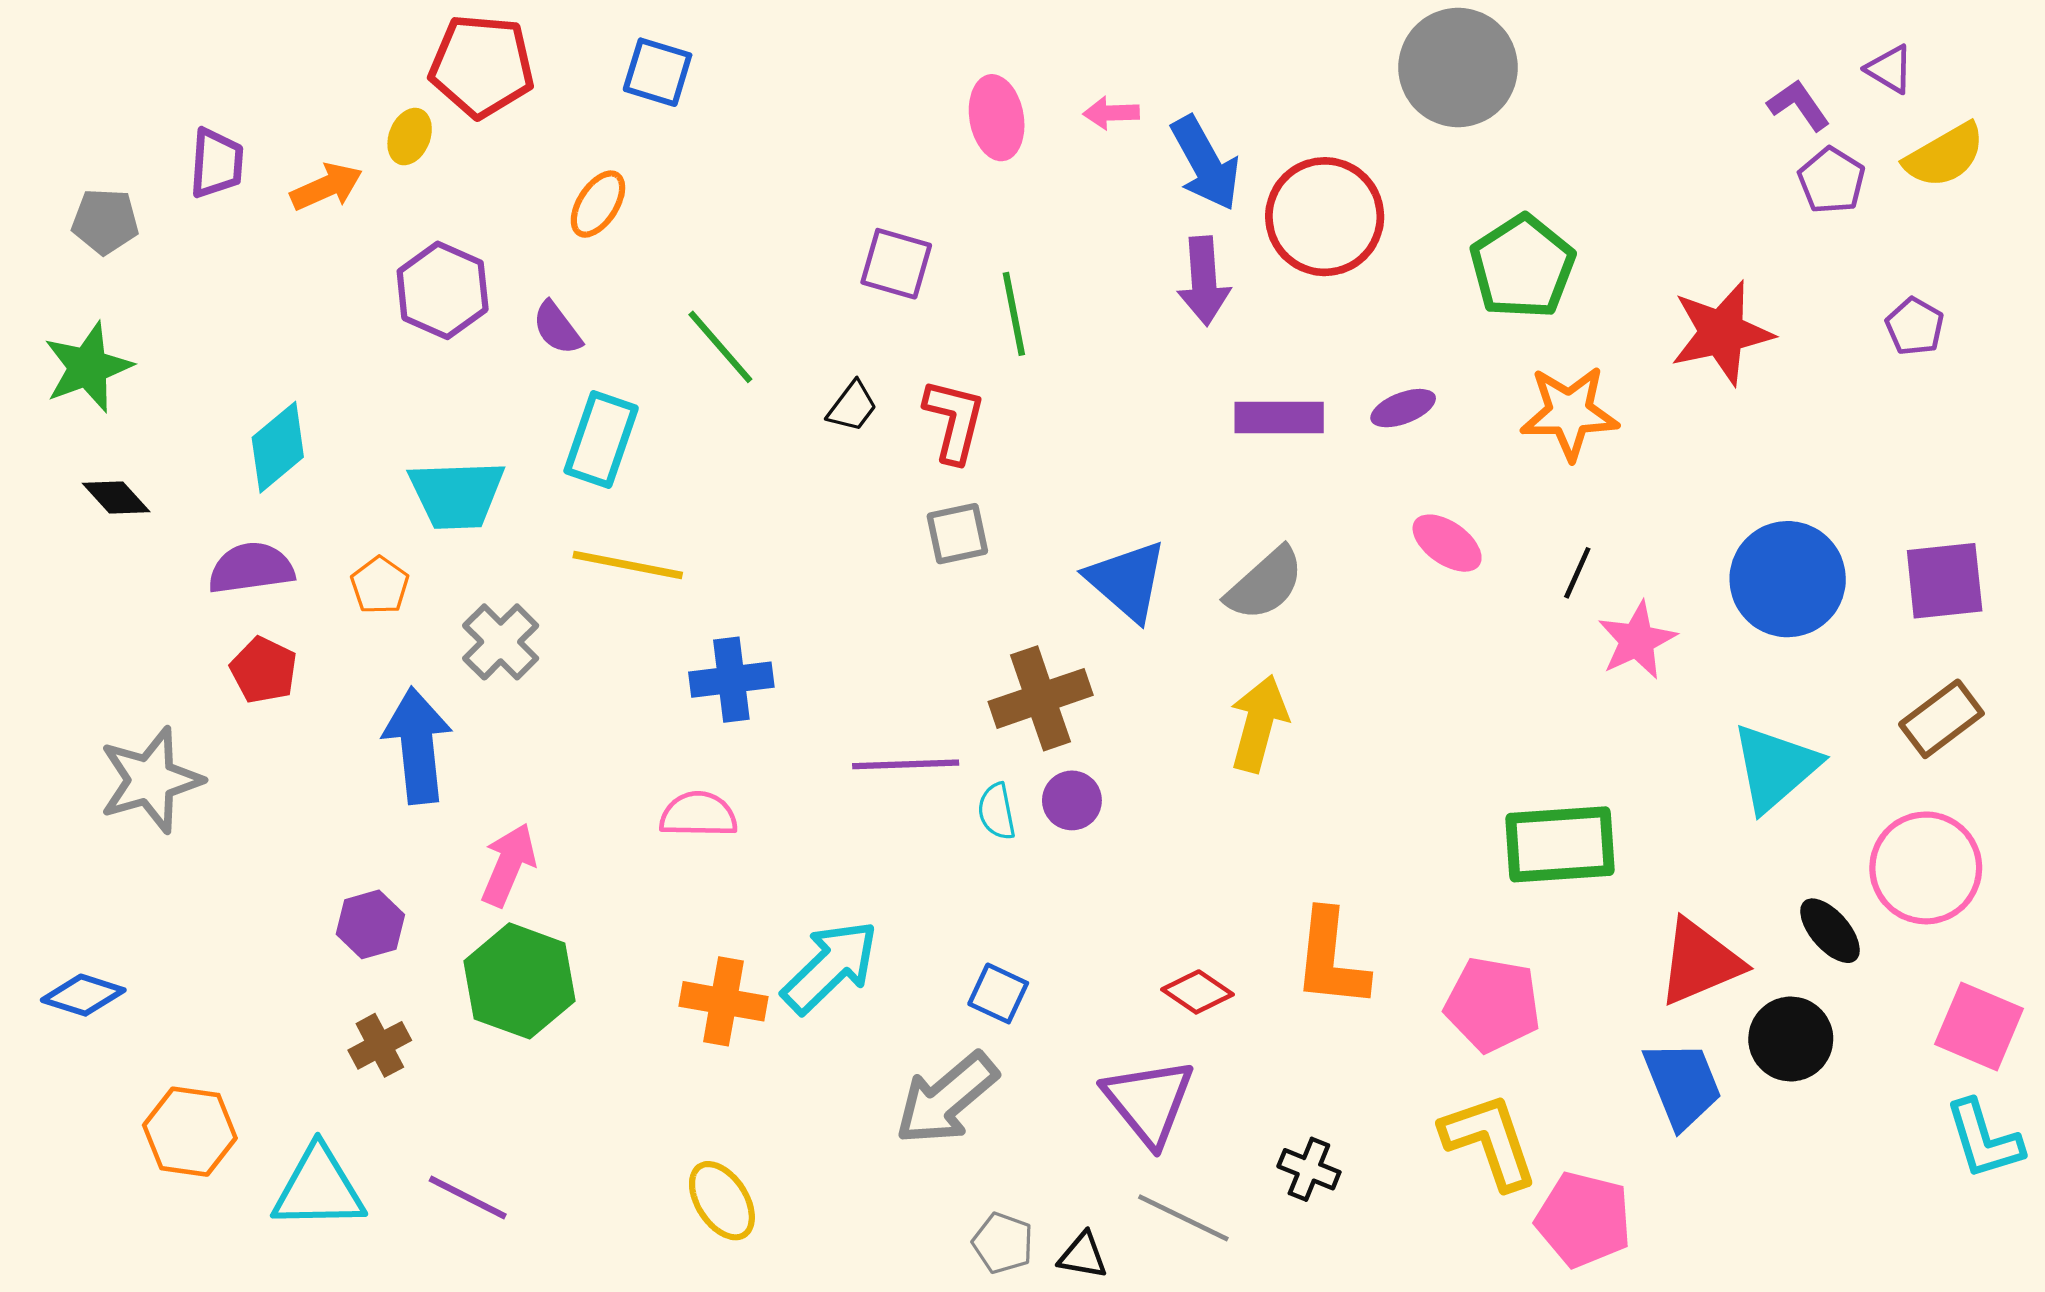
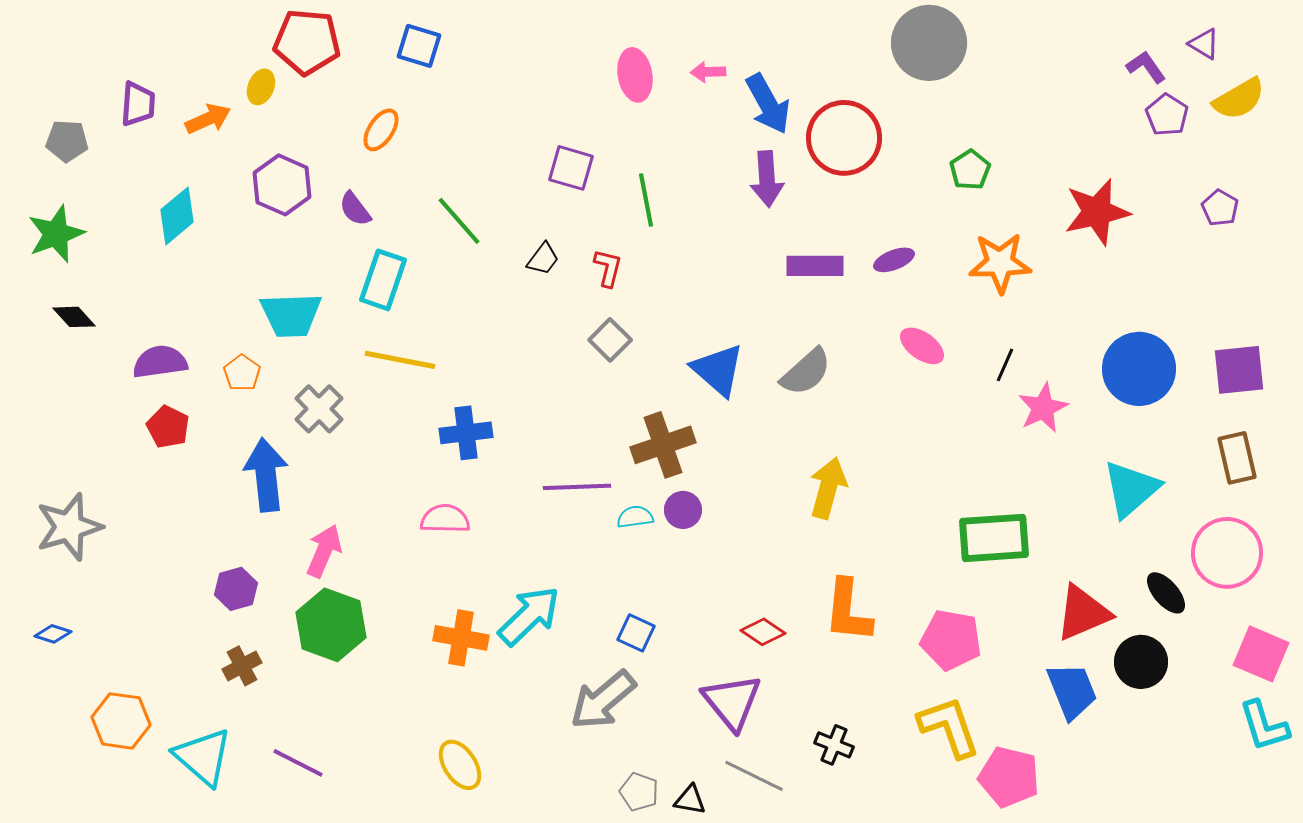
green pentagon: (1522, 267) -> (970, 170), size x0.6
red L-shape: (954, 421) -> (608, 268), size x0.7
cyan diamond: (278, 447) -> (177, 216), moved
gray square: (957, 534) -> (610, 340), turned -33
brown rectangle: (1941, 719) -> (1237, 458), turned -66
yellow arrow: (1259, 724) -> (828, 488), moved
gray star: (151, 780) -> (69, 527), moved
cyan semicircle: (997, 811) -> (635, 517), turned 93
blue diamond: (83, 995) -> (53, 634), size x0.7
cyan triangle: (319, 1188) -> (203, 757), turned 42

